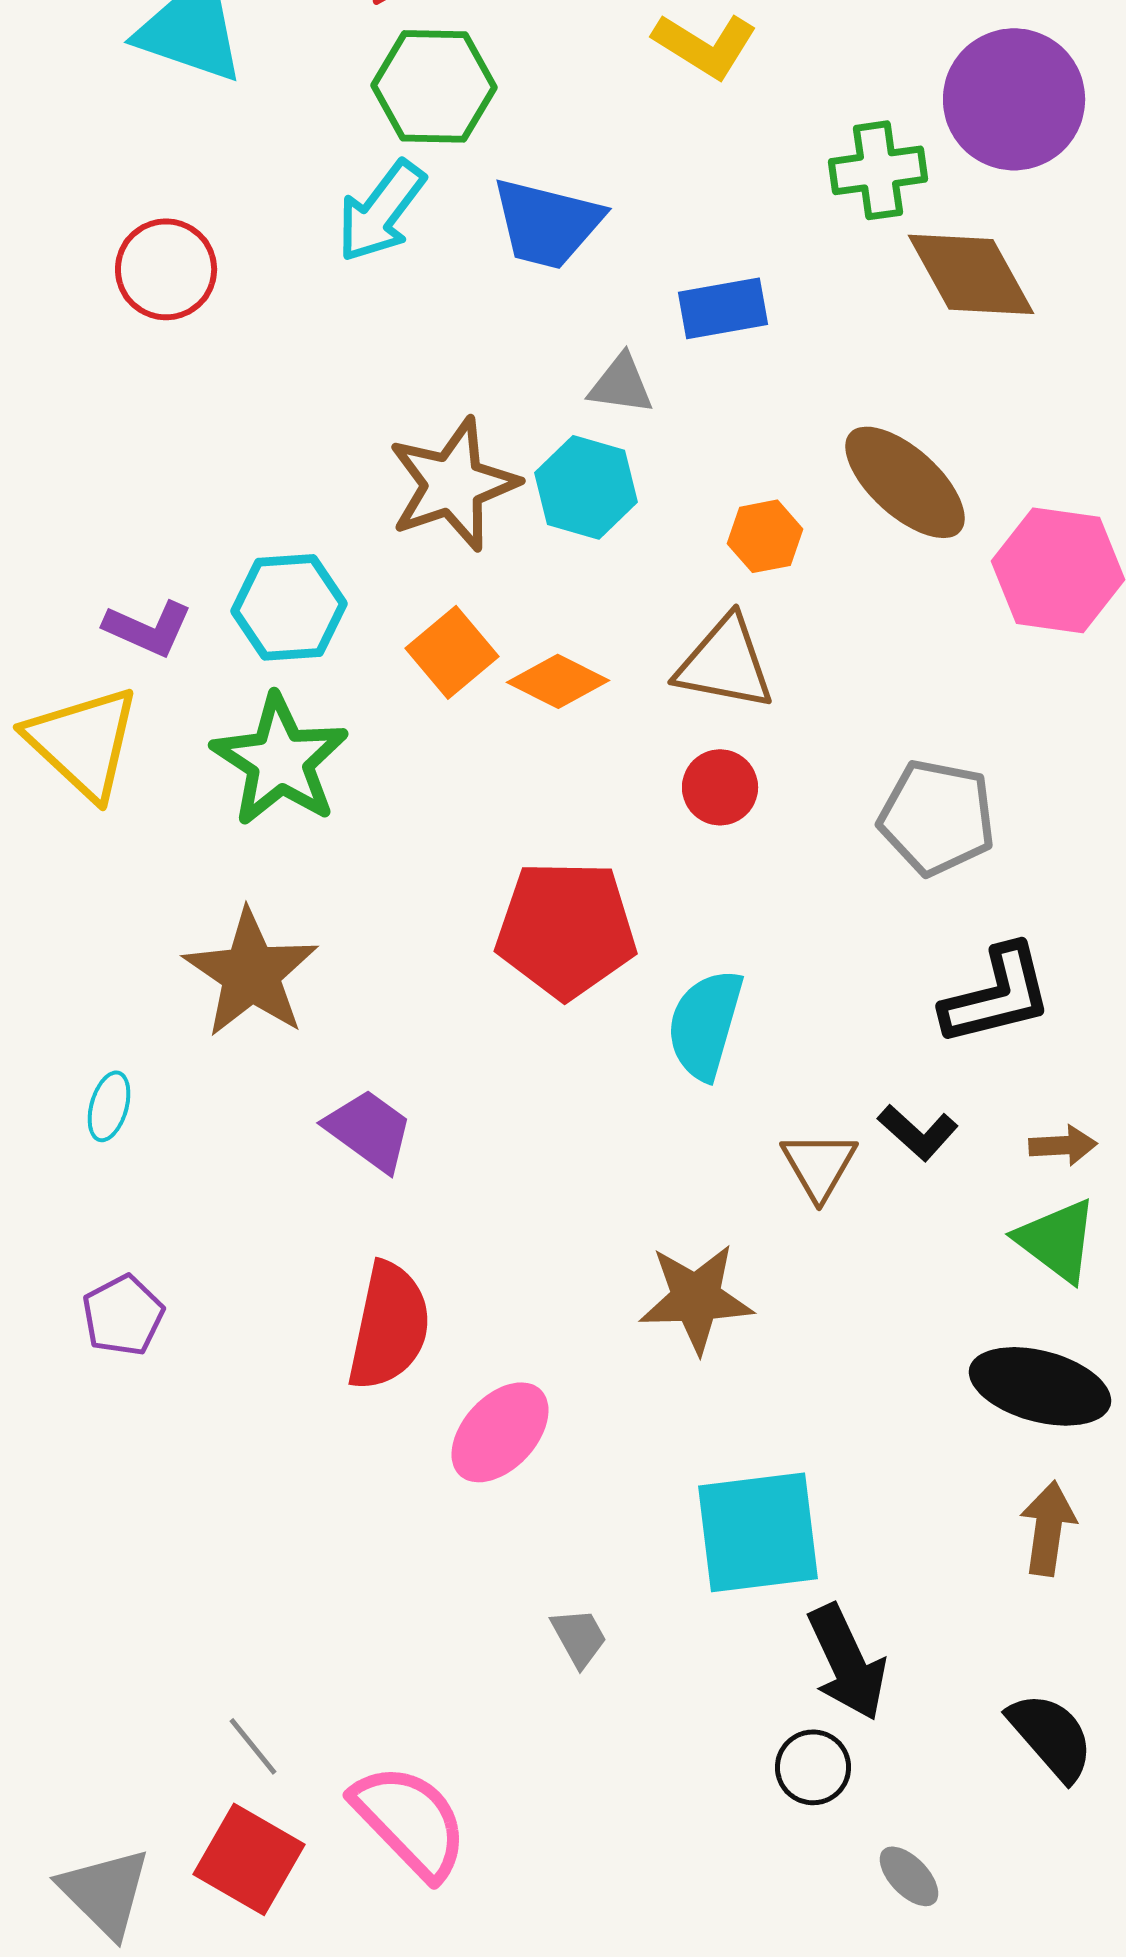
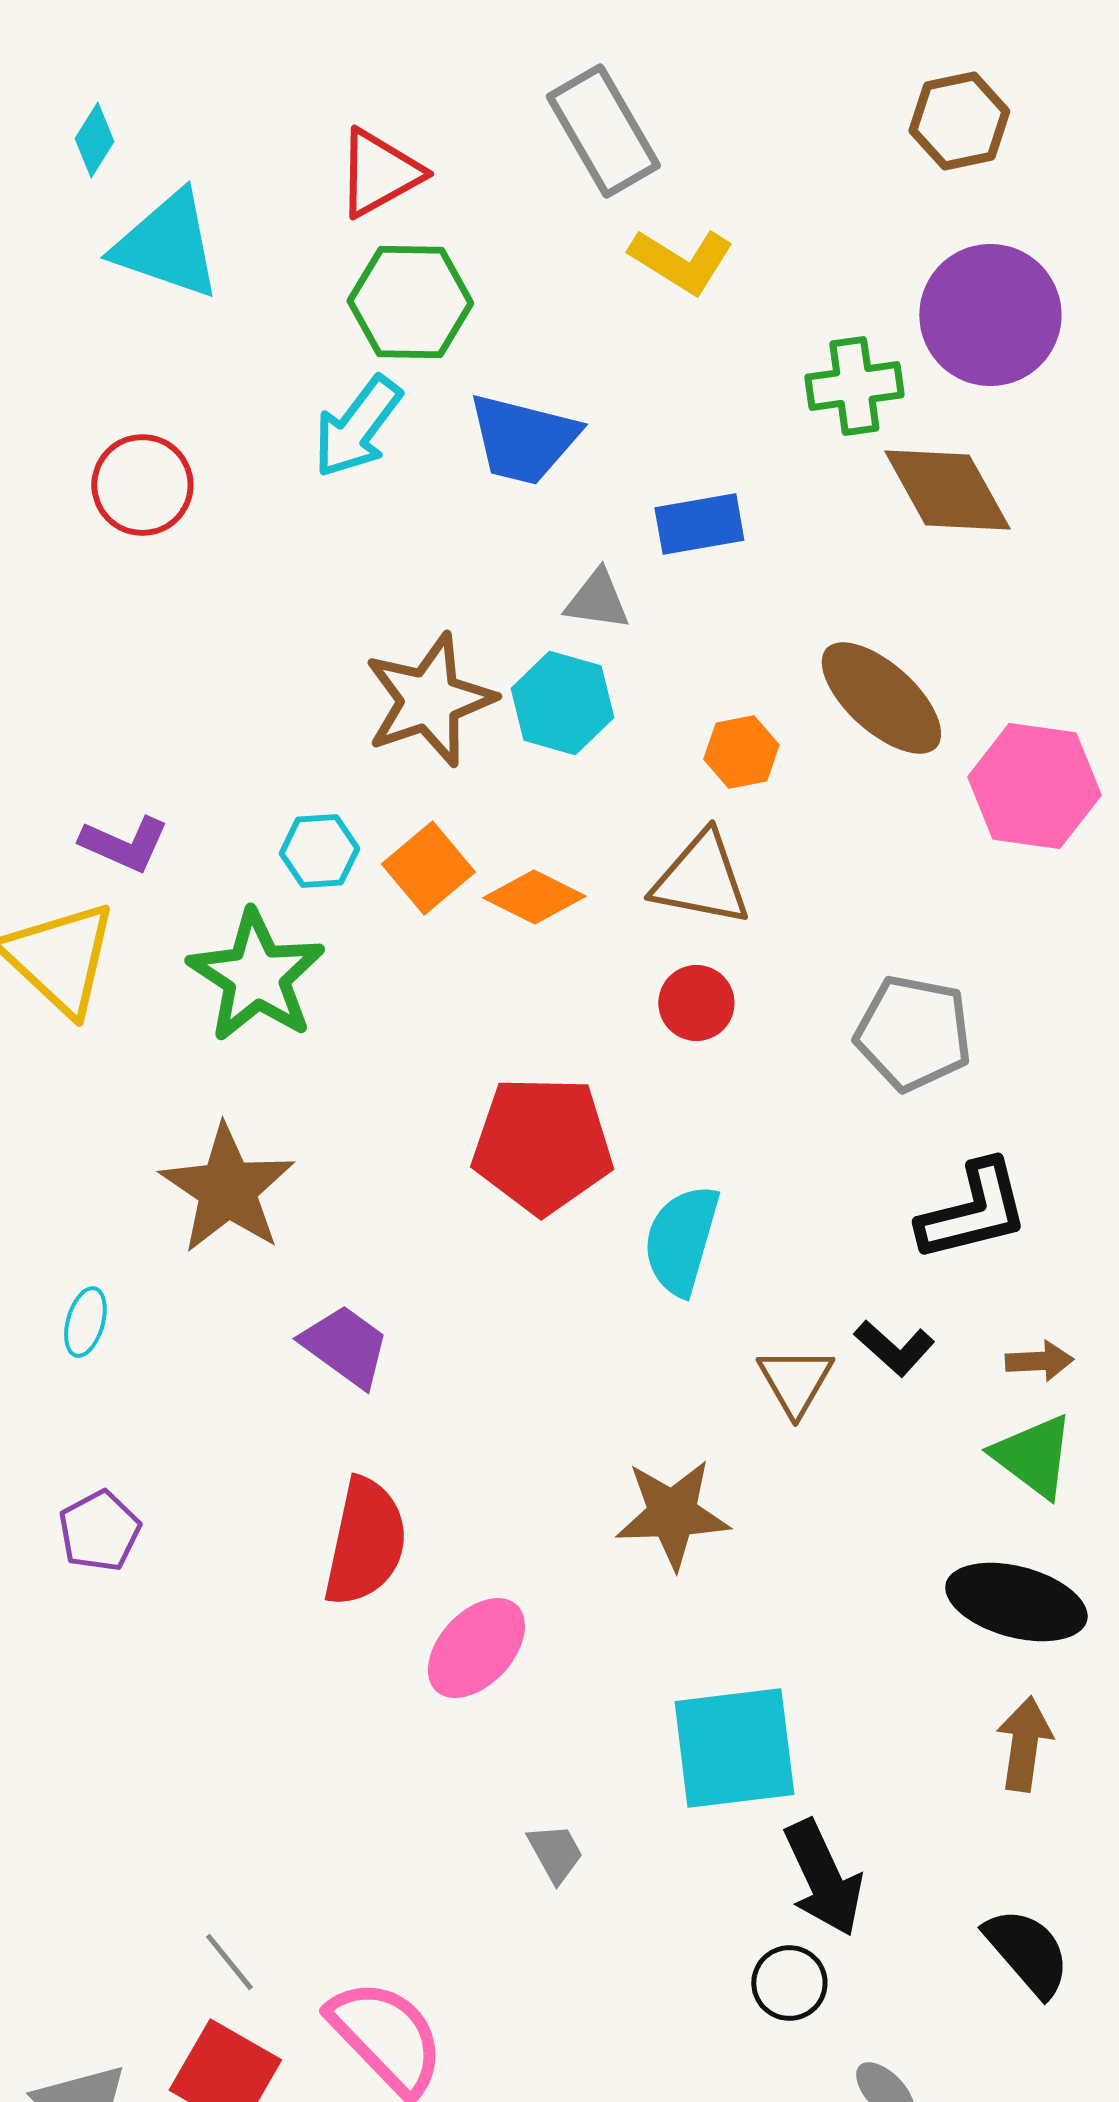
cyan hexagon: (289, 607) -> (319, 851), moved, size x0.7

